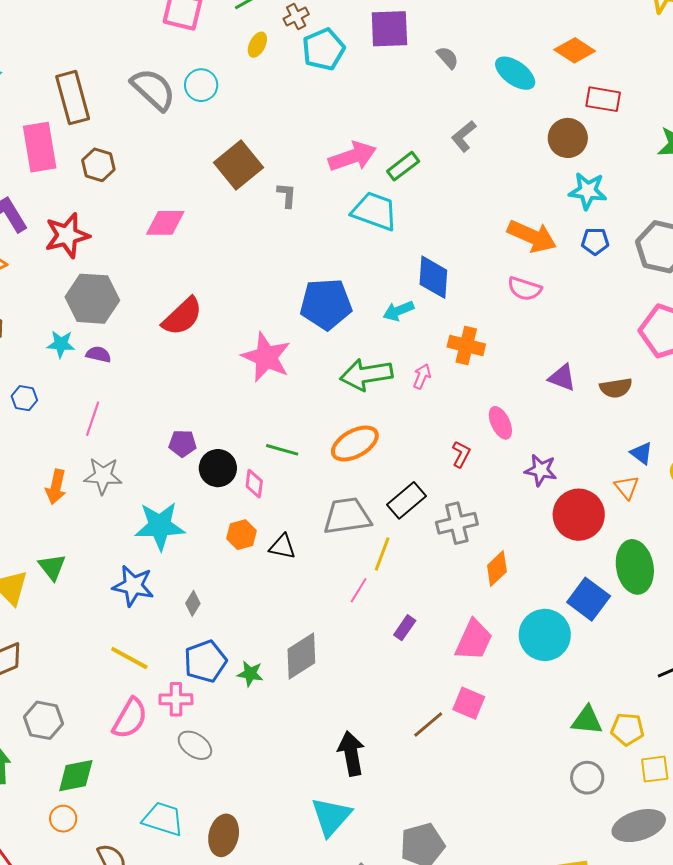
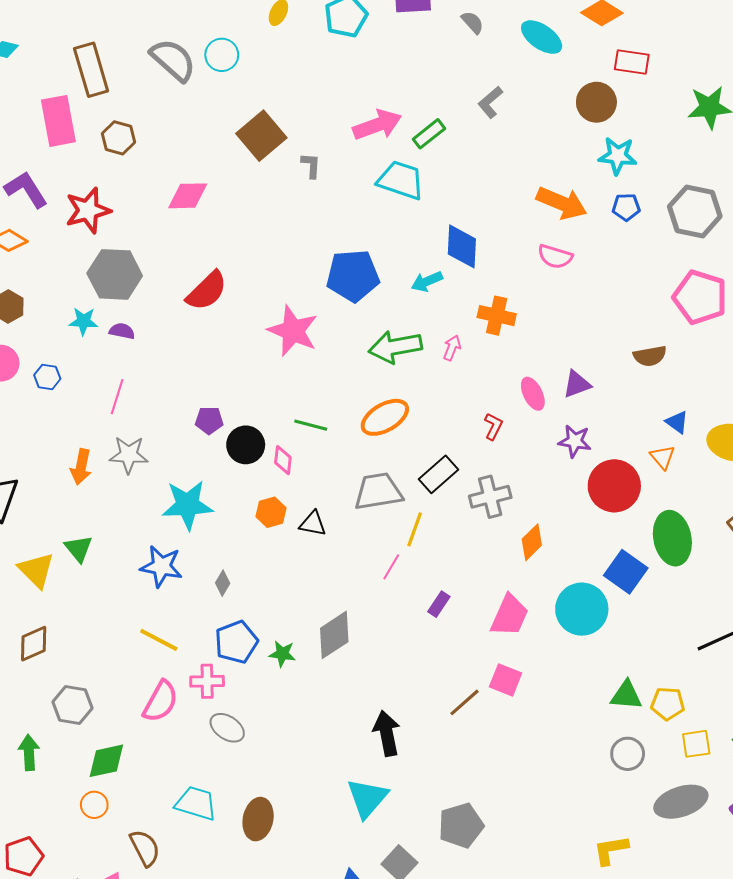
purple triangle: (562, 378) -> (577, 384), moved, turned -40

